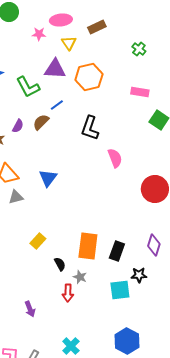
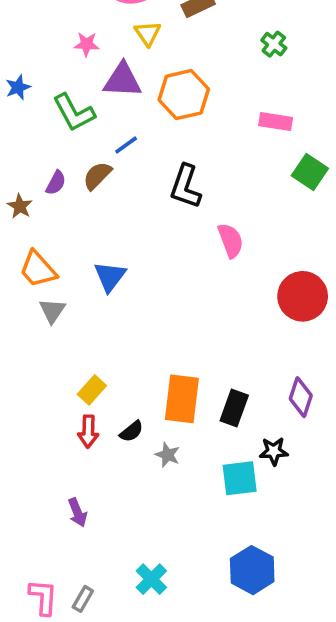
pink star: (39, 34) -> (86, 44), moved
gray triangle: (16, 197) -> (52, 311), turned -42
black semicircle: (60, 264) -> (131, 431), turned 80
red arrow: (68, 293) -> (88, 431), moved

